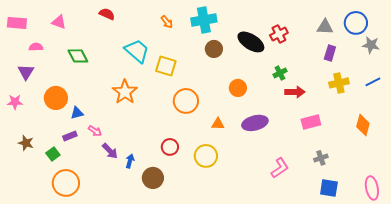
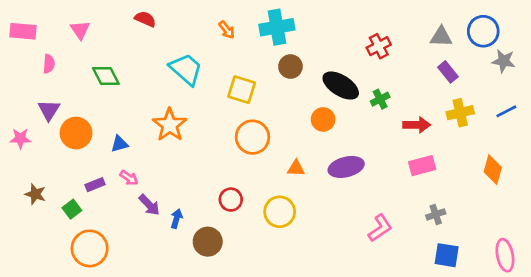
pink triangle: (59, 22) -> (80, 30), turned 35
black ellipse: (251, 42) -> (341, 86), moved
pink semicircle: (36, 47) -> (49, 64), turned 96
purple rectangle: (330, 53) -> (448, 72), turned -56
yellow square: (166, 66) -> (242, 90), moved
purple triangle: (26, 72) -> (49, 110), moved
red arrow: (295, 92) -> (417, 125), moved
blue triangle: (77, 113) -> (119, 144), moved

